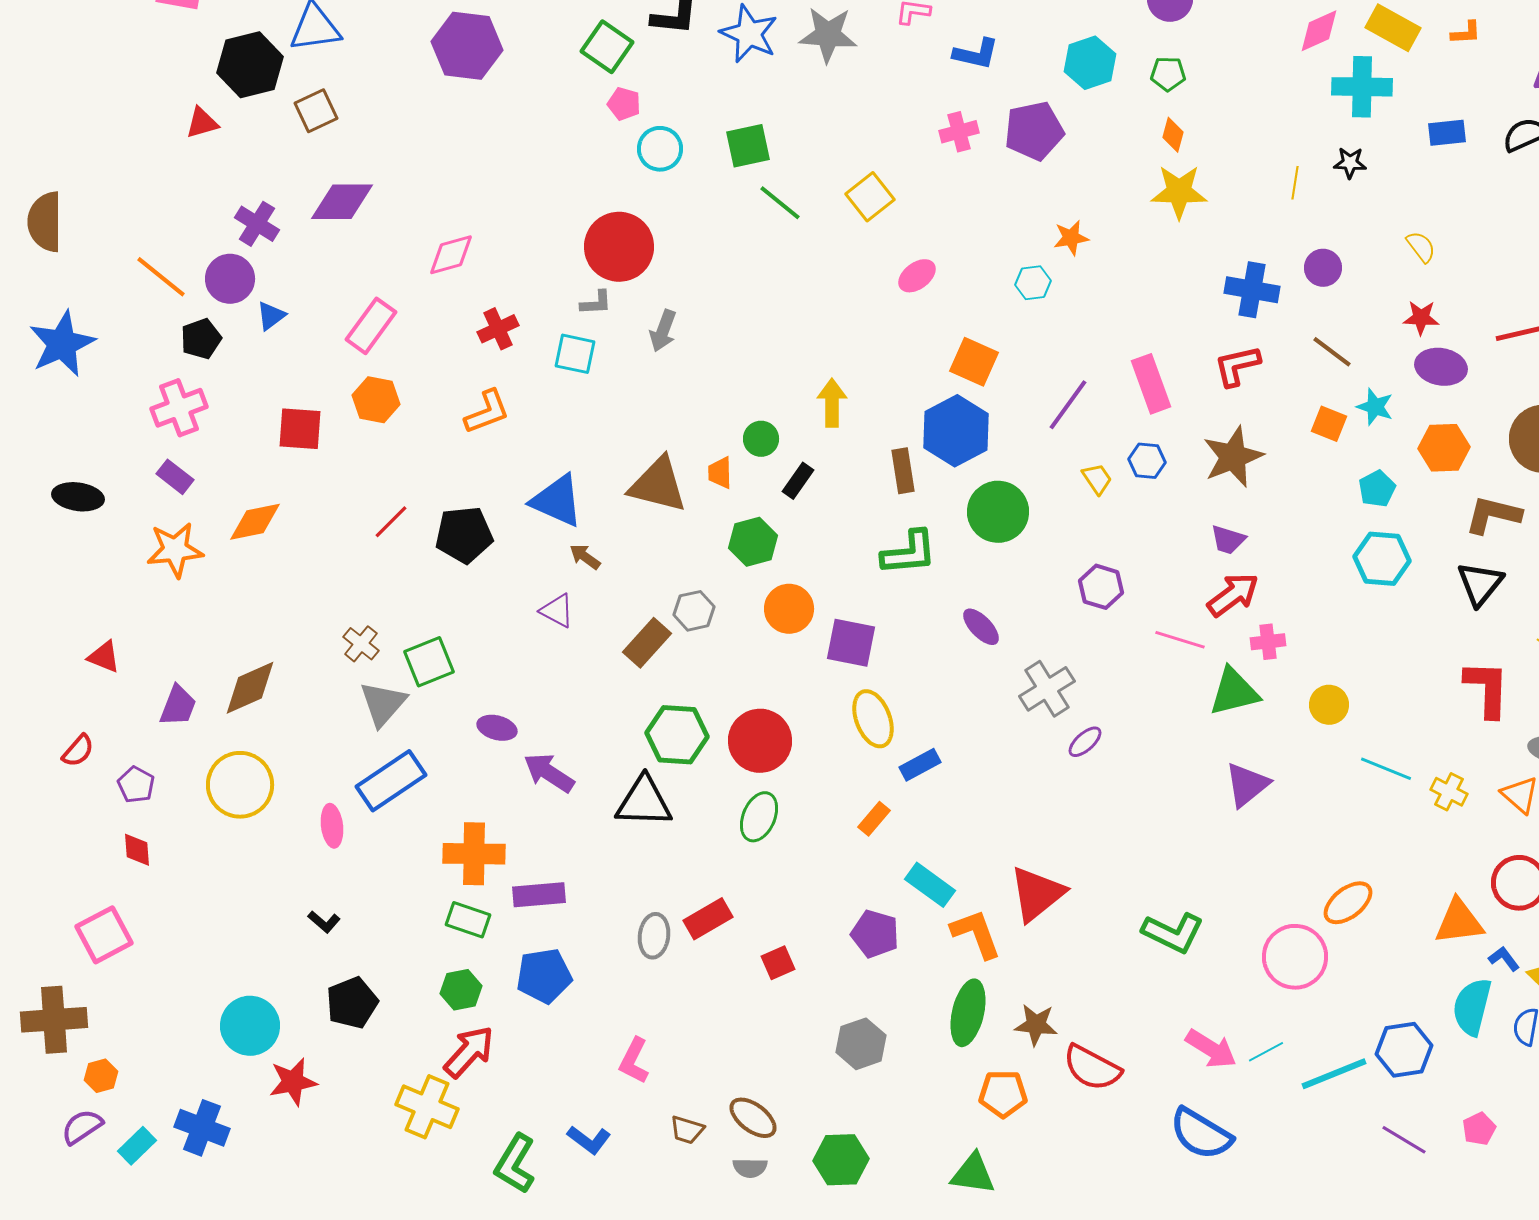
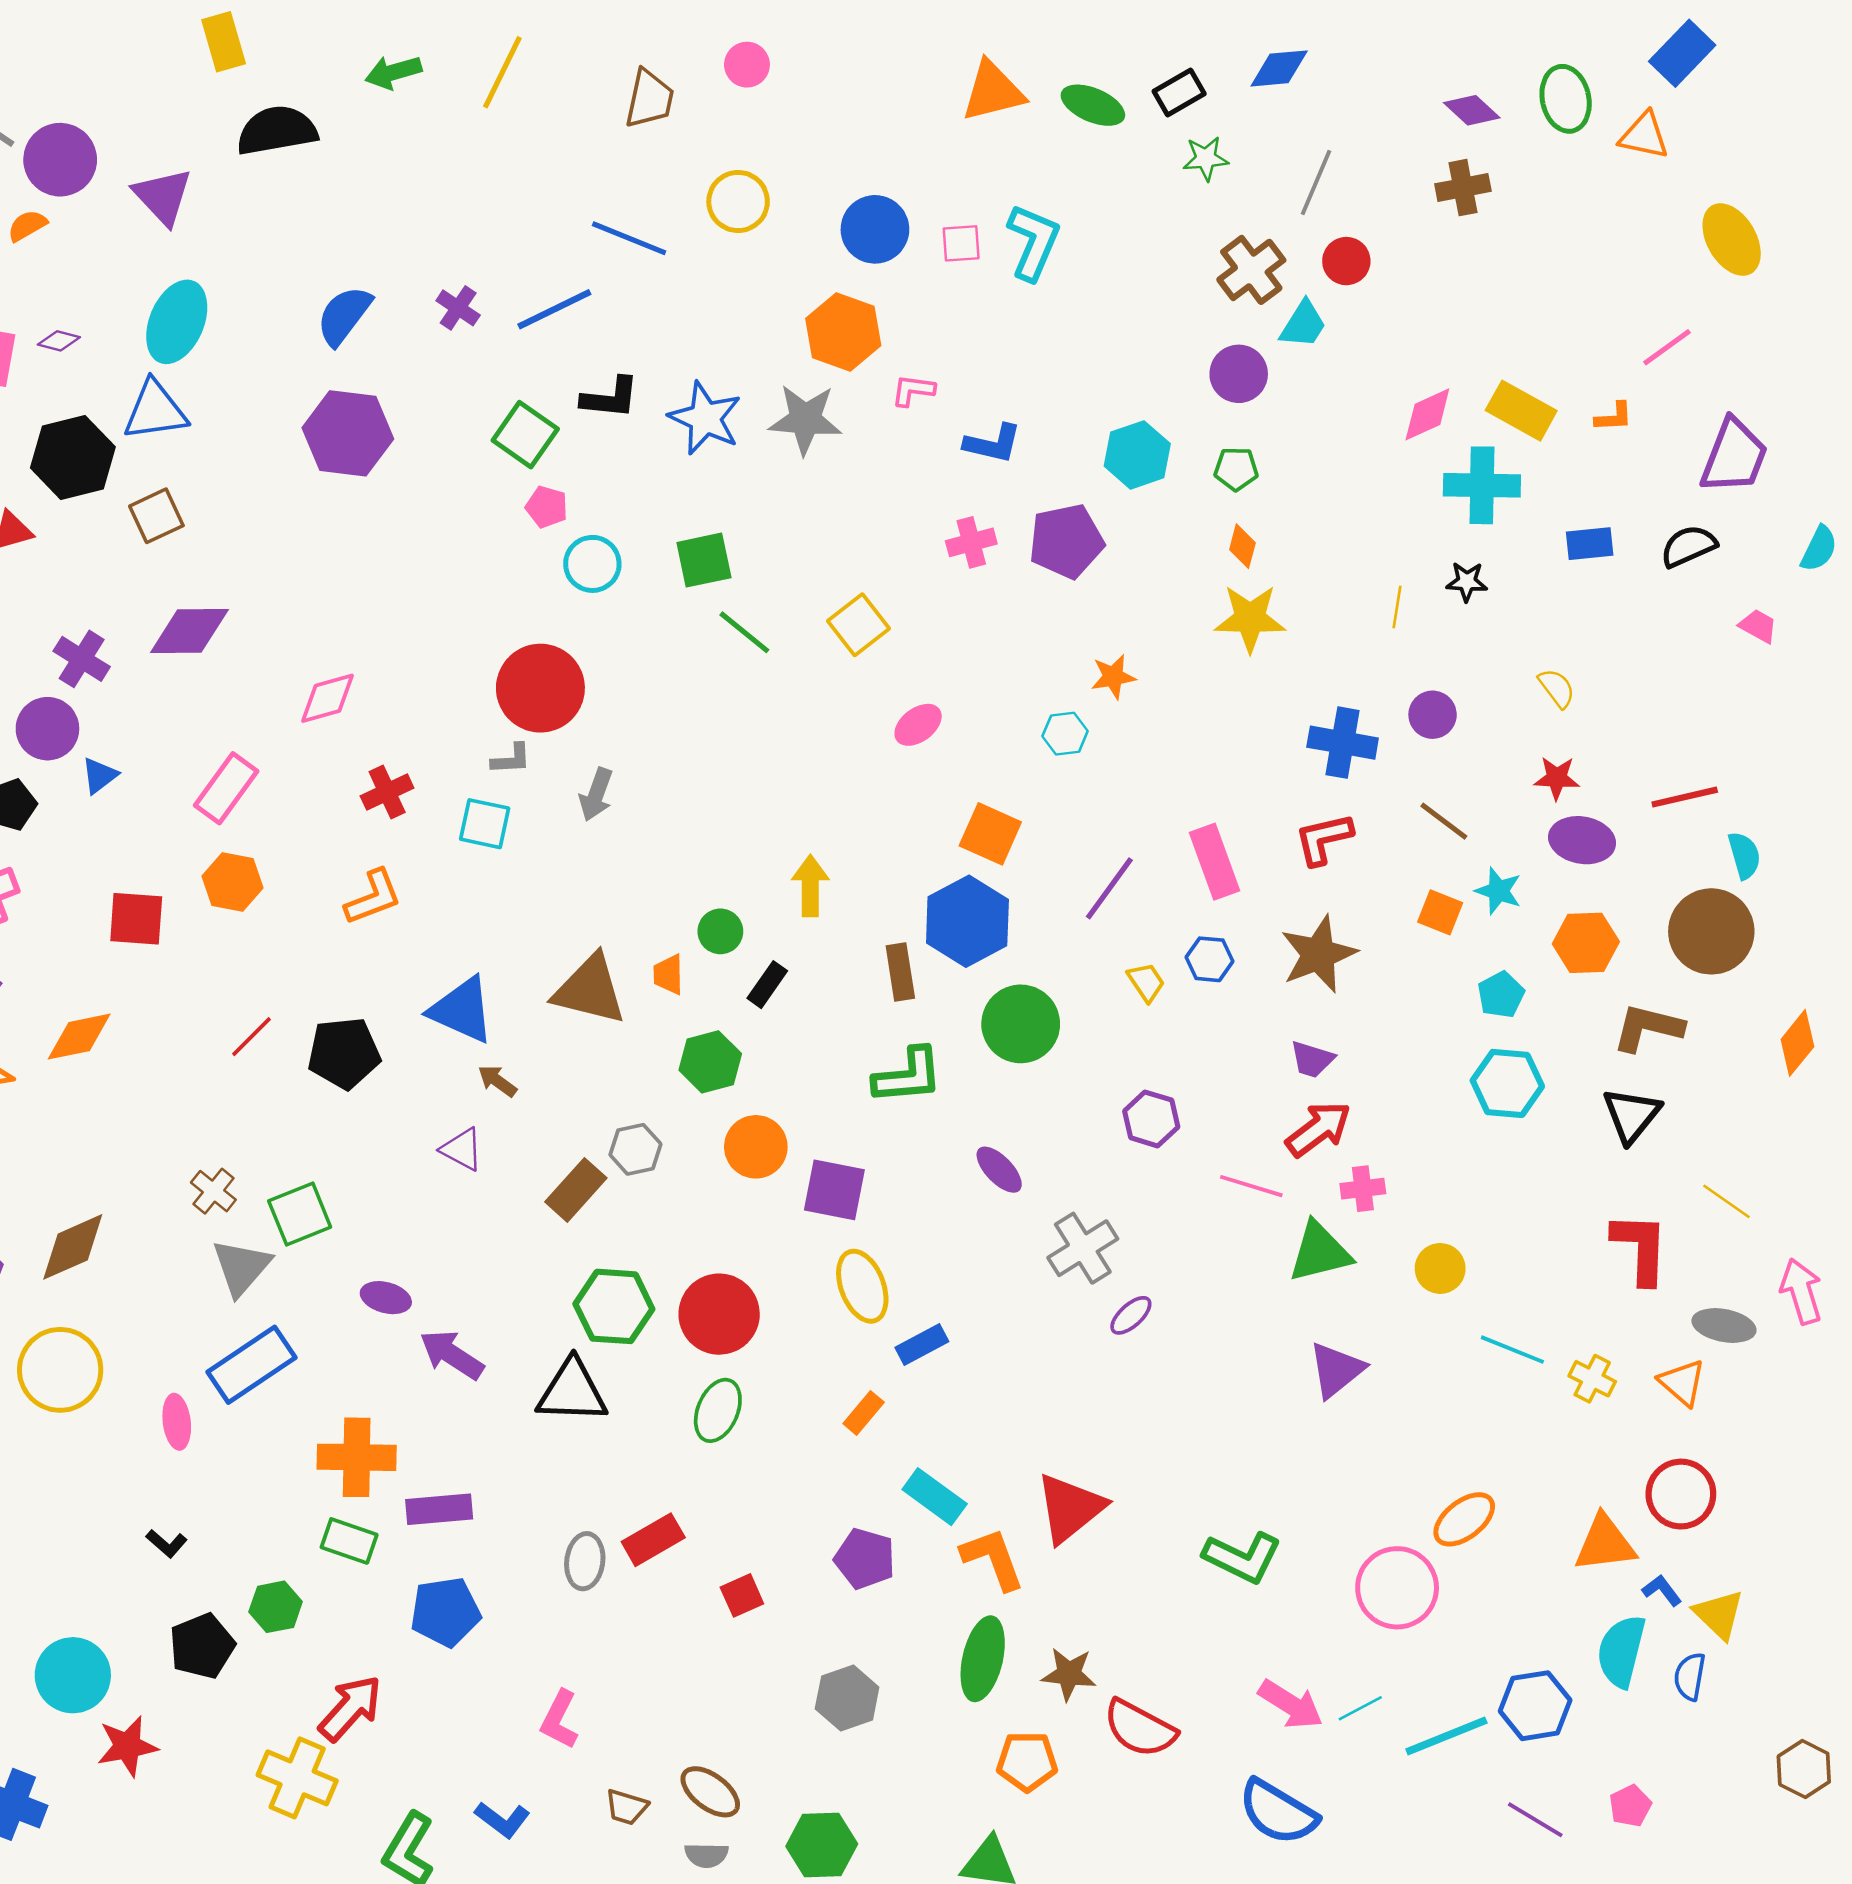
green hexagon: (461, 990) -> (276, 1607), moved

